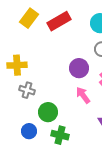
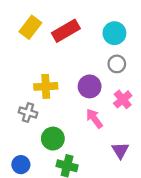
yellow cross: (17, 65) -> (46, 86), moved
blue circle: (29, 131) -> (21, 165), moved

